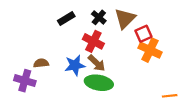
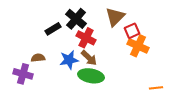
black cross: (99, 17) -> (76, 19), moved, size x1.5
black rectangle: (66, 19) -> (53, 29), moved

